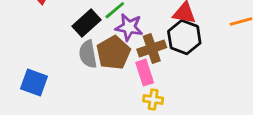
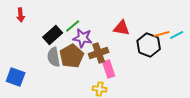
black hexagon: (184, 37) -> (149, 45), moved
pink rectangle: (145, 73) -> (109, 69), moved

